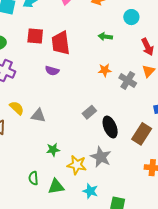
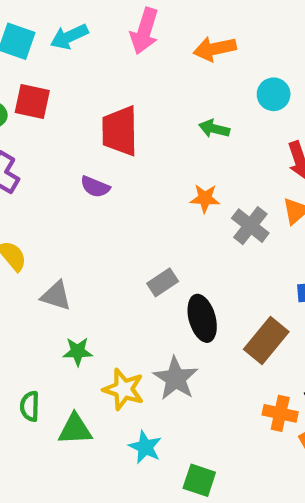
red square: (35, 36) -> (32, 101), moved
gray triangle: (38, 116) -> (56, 296), moved

